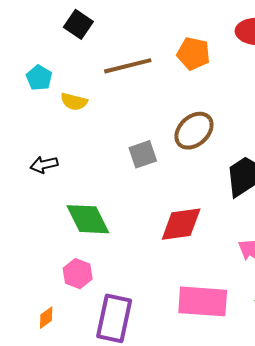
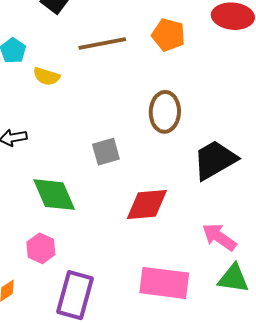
brown ellipse: (194, 131) -> (165, 112), turned -48
gray square: (143, 154) -> (106, 152), moved

